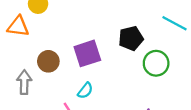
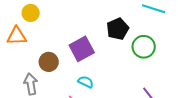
cyan semicircle: (85, 91) -> (86, 82), turned -91

